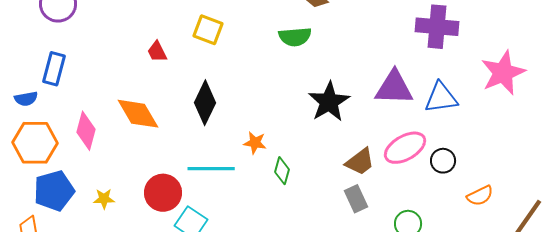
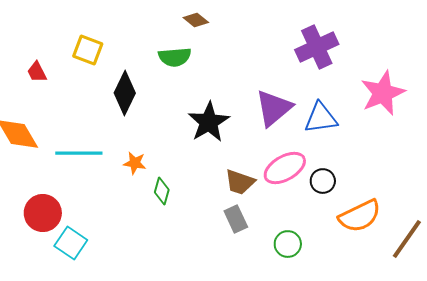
purple cross: (437, 27) -> (317, 47), turned -30
purple triangle: (394, 88) -> (274, 108), turned -42
black diamond: (205, 103) -> (125, 93), moved
brown trapezoid: (360, 162) -> (240, 182), turned 56
cyan line: (211, 169) -> (79, 153), moved
orange semicircle: (480, 196) -> (360, 216), size x1.6

